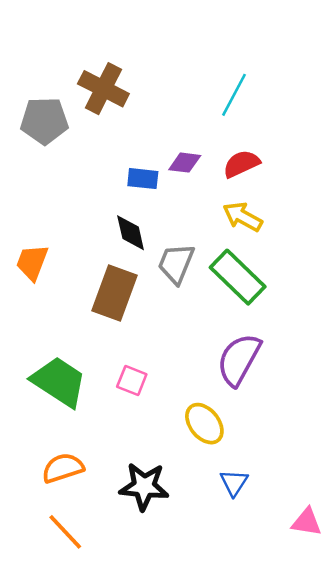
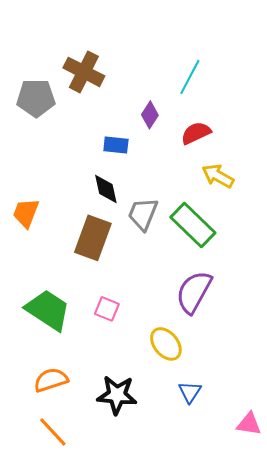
purple diamond: (185, 163) -> (150, 115), moved, turned -64
yellow arrow: (243, 217) -> (218, 176), moved

